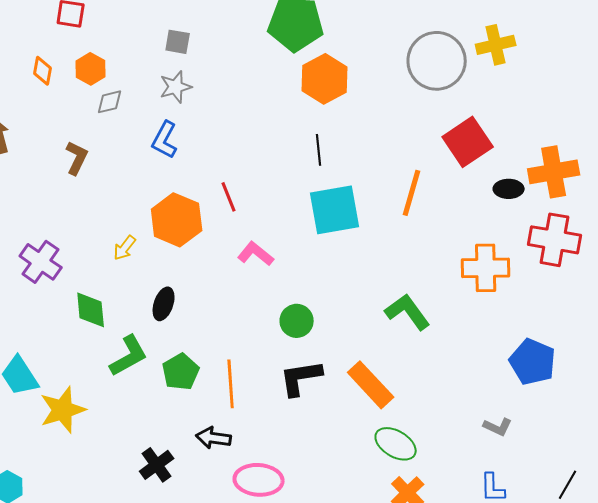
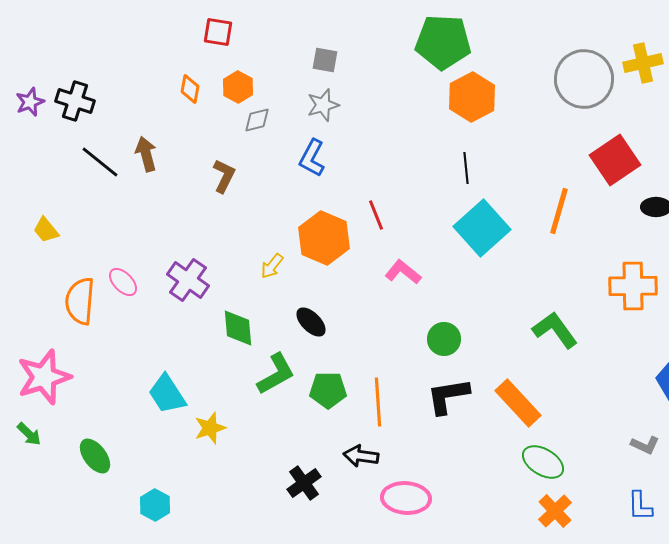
cyan square: (335, 210) -> (482, 228), turned -32
black ellipse: (164, 304) -> (311, 322), turned -64
green pentagon: (181, 372) -> (328, 390), turned 30
yellow star: (63, 410) -> (210, 428), size x0.7

